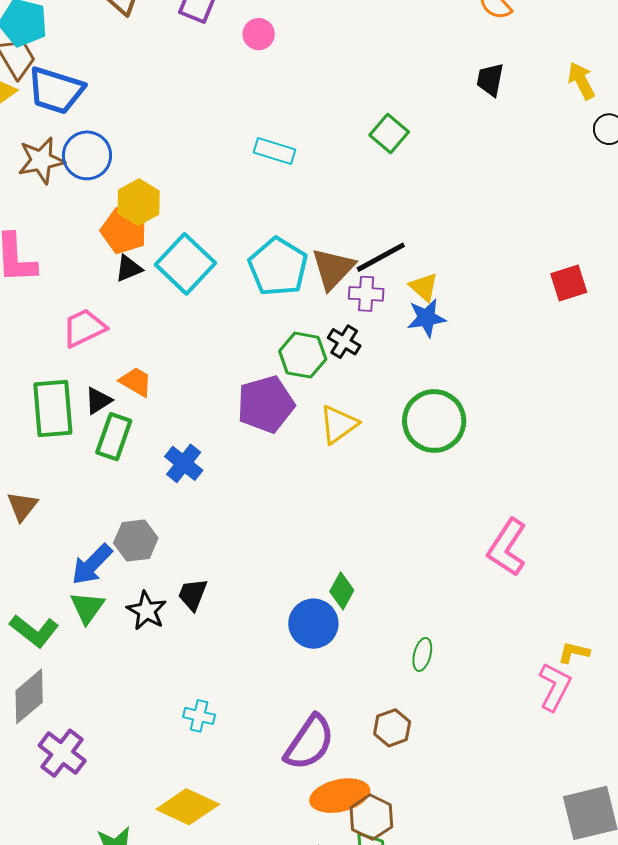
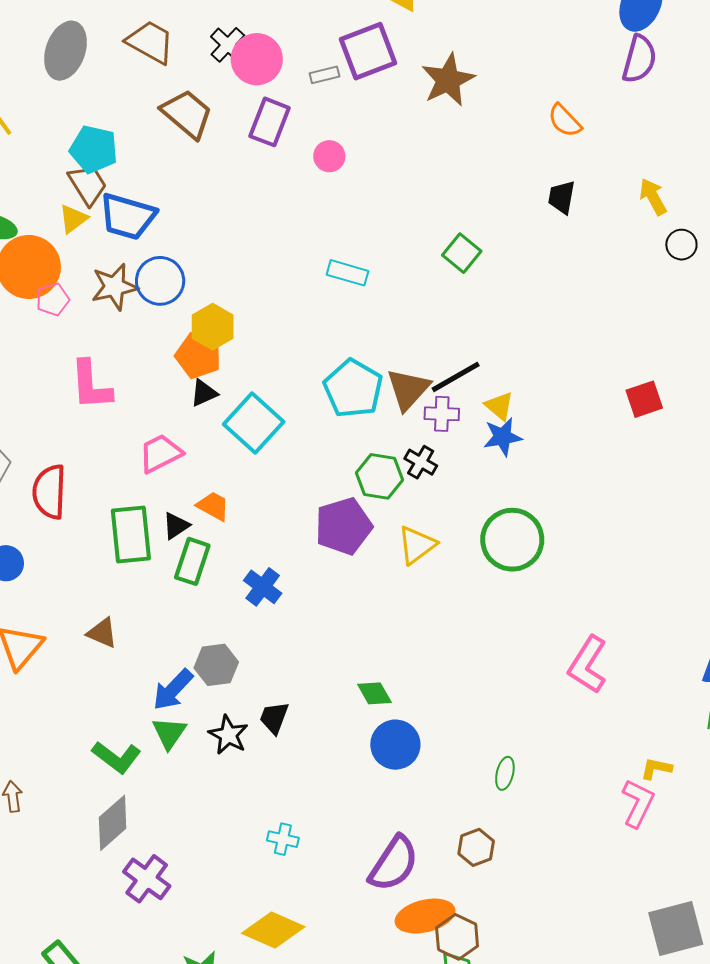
cyan square: (186, 264) -> (254, 423), moved
brown triangle: (22, 506) -> (102, 633), turned -44
green diamond: (342, 591) -> (374, 693), moved, turned -57

